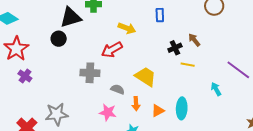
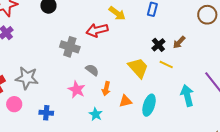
brown arrow: (194, 40) -> (179, 42), turned -112
black cross: (175, 48) -> (158, 45), turned -32
yellow trapezoid: (146, 77) -> (138, 68), moved
cyan arrow: (216, 89) -> (187, 96), size x1.5

